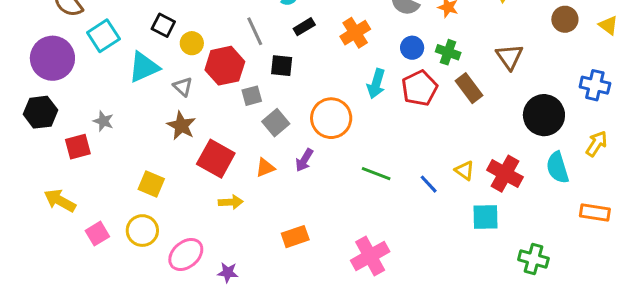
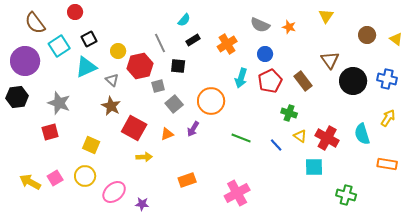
black square: (163, 25) -> (89, 39), moved, turned 35
green cross: (448, 52) -> (289, 113), moved
black circle: (544, 115) -> (353, 81), moved
gray star: (103, 121) -> (59, 103), size x1.6
red square: (78, 147) -> (50, 132), moved
yellow arrow: (60, 201) -> (30, 182), moved

